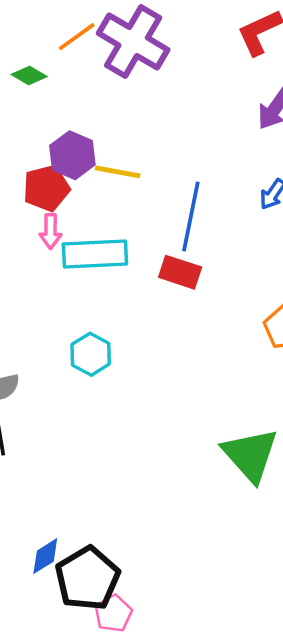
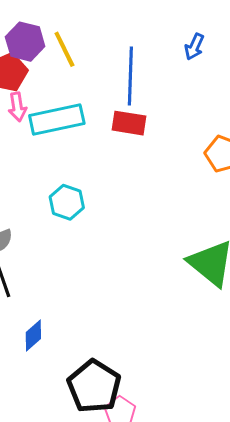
yellow line: (118, 172) -> (64, 49), turned 63
blue diamond: (45, 556) -> (33, 335), moved

